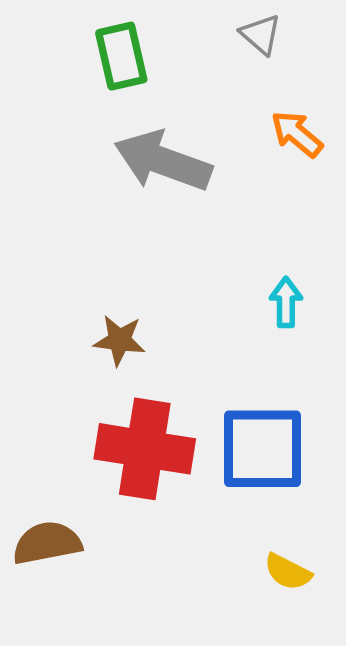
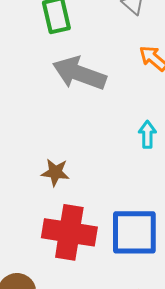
cyan arrow: (286, 302) -> (147, 134), moved

